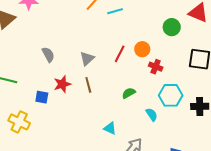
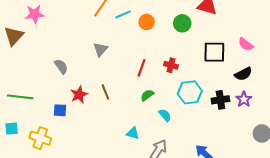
orange circle: (142, 49) -> (147, 22), moved
red line: (120, 54) -> (141, 68), moved
gray triangle: (87, 59) -> (100, 49), moved
cyan semicircle: (152, 115) -> (165, 115), moved

